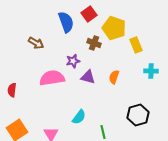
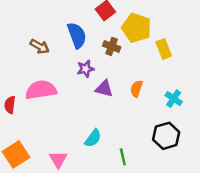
blue semicircle: (66, 22) -> (77, 35), moved
cyan cross: (151, 71) -> (174, 99), moved, turned 32
pink semicircle: (52, 78) -> (41, 90), moved

